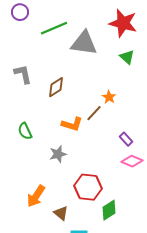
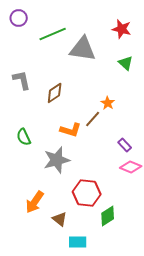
red star: (123, 23) -> (122, 29), size x0.7
gray star: (58, 154) -> (57, 160), size x1.5

